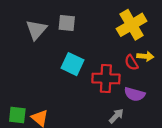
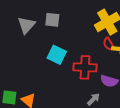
red semicircle: (131, 63) -> (109, 44), moved

